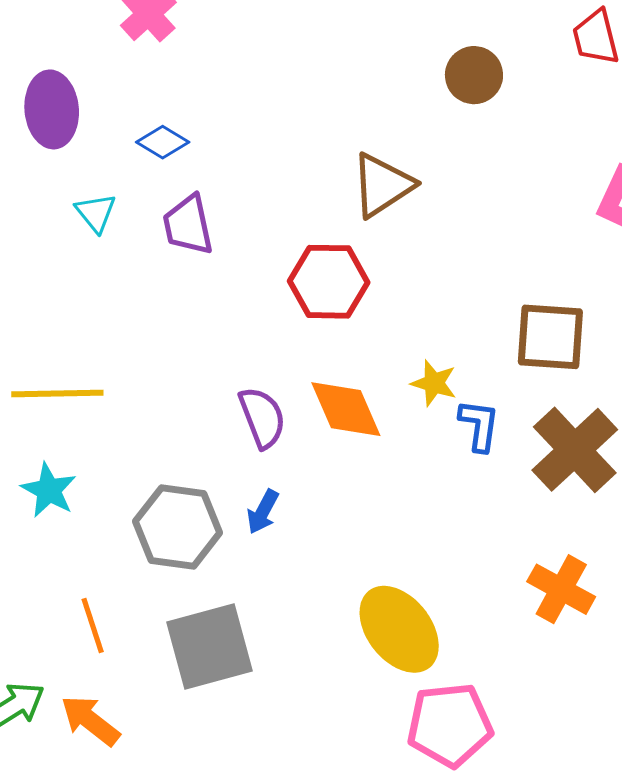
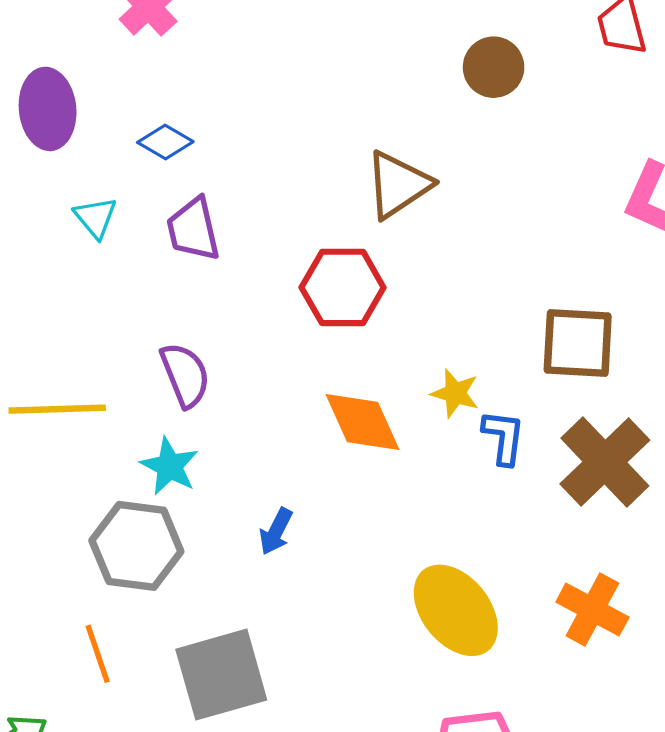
purple semicircle: (262, 417) -> (185, 375), moved
cyan star: (49, 490) -> (169, 466), moved
gray hexagon: (178, 527) -> (136, 546), moved
yellow ellipse: (399, 629) -> (456, 610), moved

